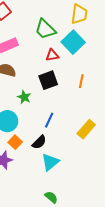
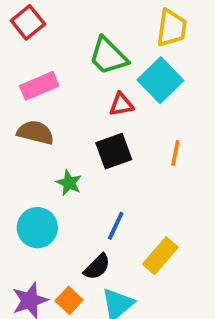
yellow rectangle: (86, 129) -> (160, 256), moved
orange square: (15, 142) -> (69, 300), moved

